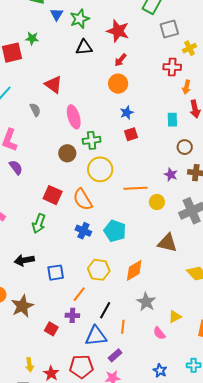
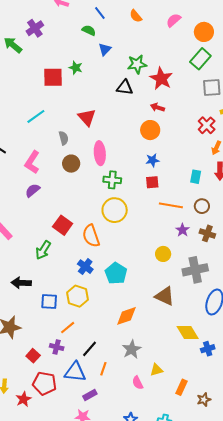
green star: (80, 19) -> (137, 64), moved
red arrow: (120, 60) -> (158, 107), turned 56
red cross: (172, 67) -> (207, 125), turned 30
brown circle: (67, 153) -> (71, 164), moved
purple semicircle: (16, 167) -> (33, 190), turned -105
orange line: (135, 188) -> (171, 205), moved
yellow hexagon: (99, 270) -> (78, 296), moved
red pentagon: (81, 367) -> (44, 383), moved

